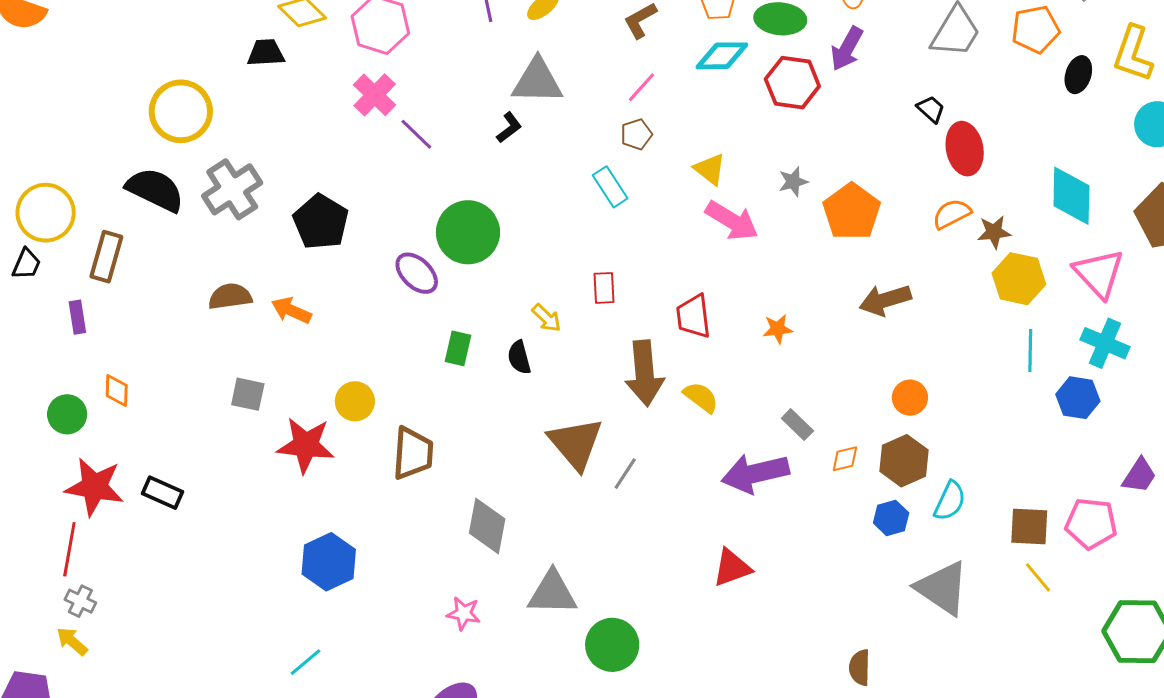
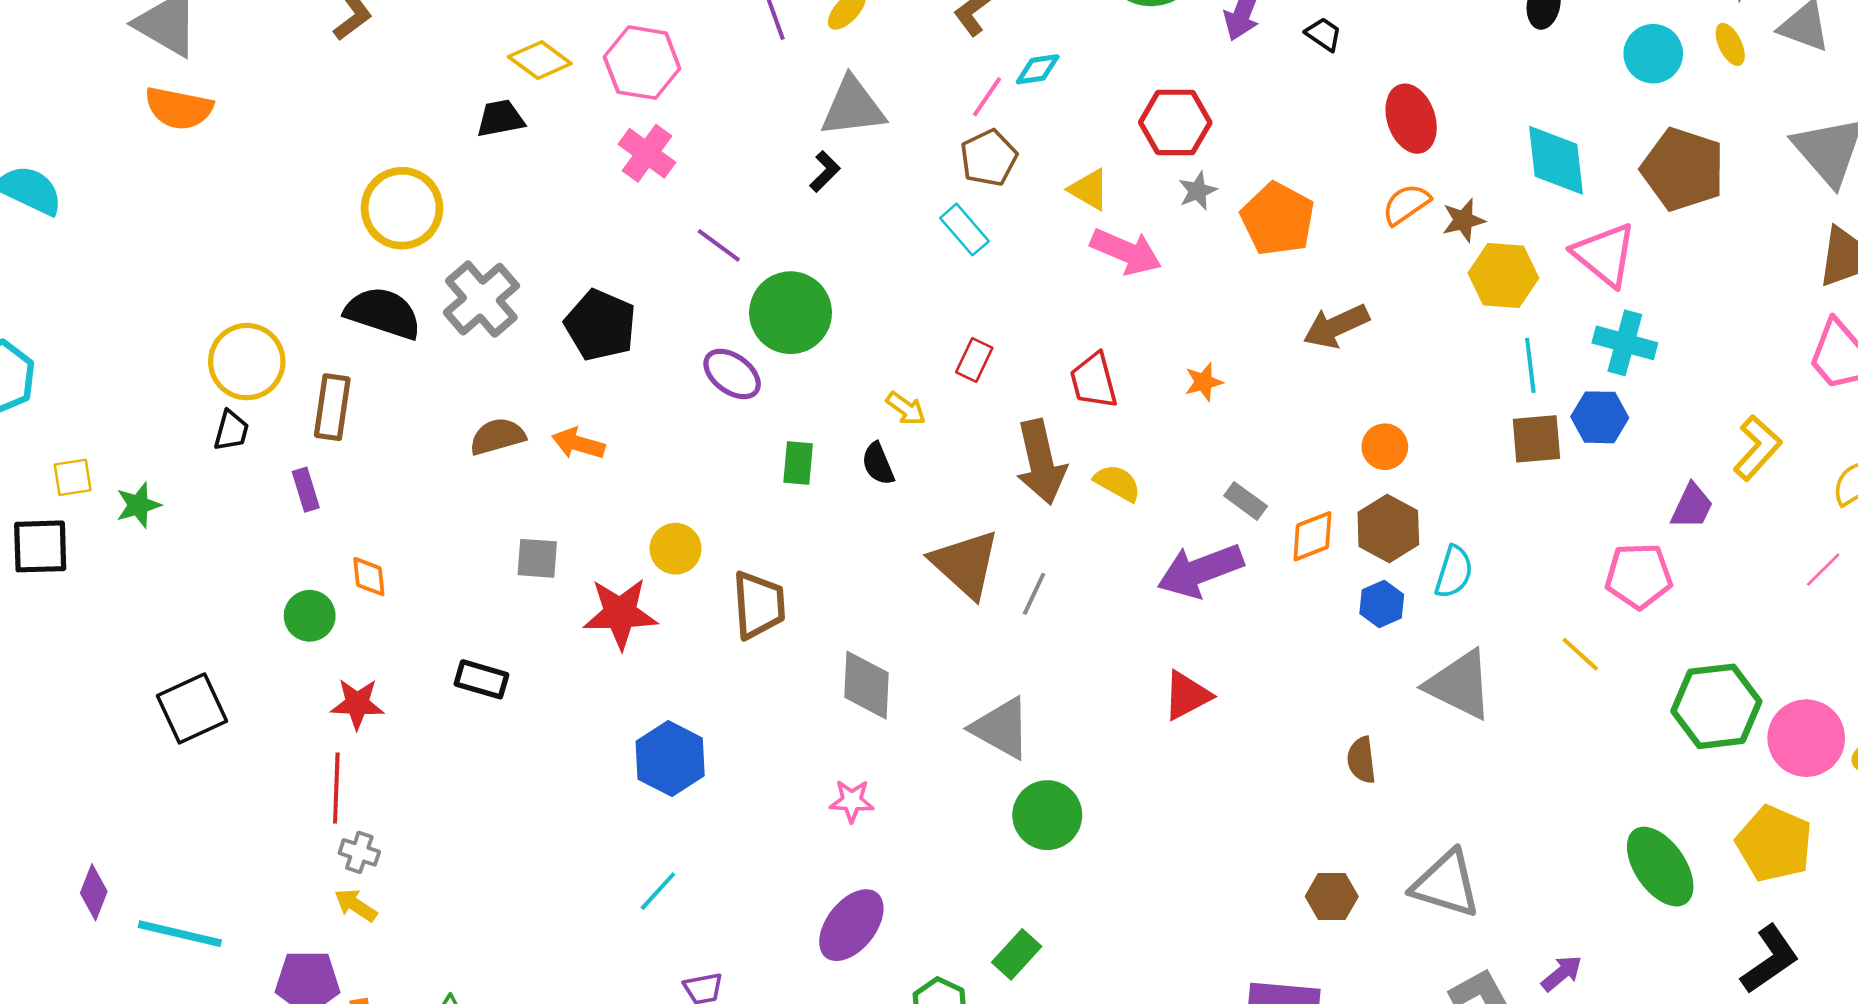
cyan diamond: (722, 56) -> (1038, 69), moved, size x0.7
red hexagon: (792, 83) -> (1175, 122), moved
black trapezoid: (931, 109) -> (1324, 34), moved
purple line: (416, 134) -> (719, 245), moved
brown pentagon: (636, 134) -> (989, 158), size x1.4
red rectangle: (604, 288) -> (974, 360), turned 36
orange diamond: (845, 459) -> (1312, 536), size x1.4
red star: (94, 487) -> (357, 704), size x0.7
black rectangle: (162, 493) -> (481, 679), moved
brown square: (1029, 527) -> (1536, 439), moved
gray triangle: (552, 593) -> (1001, 728), moved, turned 36
brown semicircle: (860, 668) -> (1361, 760), moved

